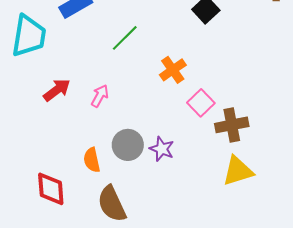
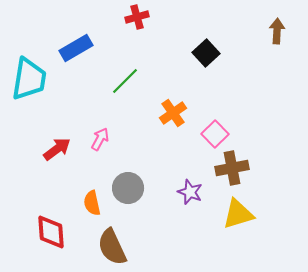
red arrow: (57, 90) -> (57, 149), moved
pink square: (201, 103) -> (215, 134), moved
purple star: (162, 149) -> (190, 192), moved

